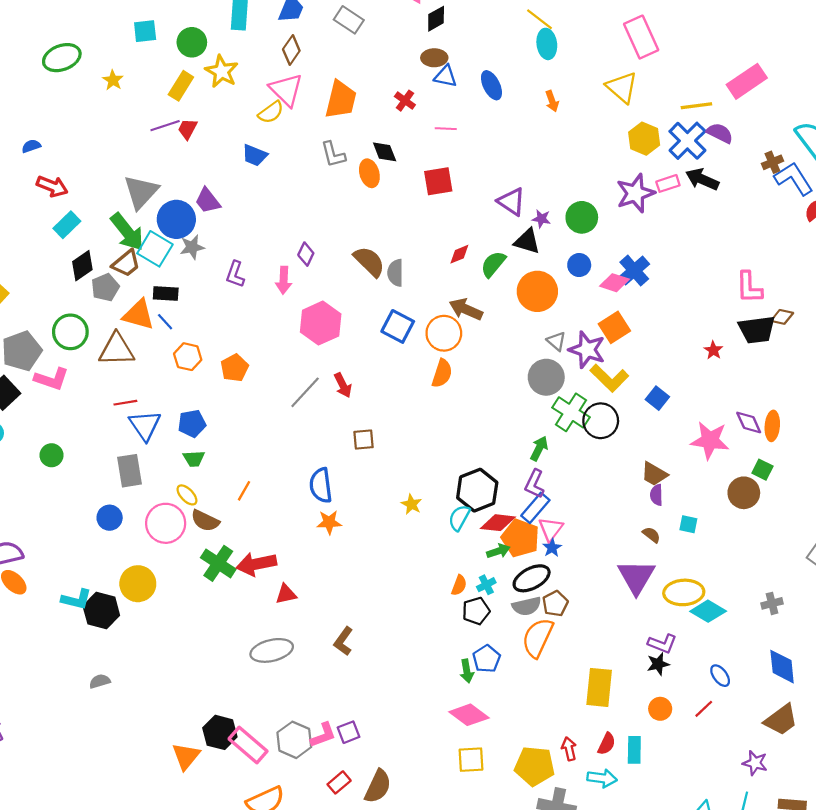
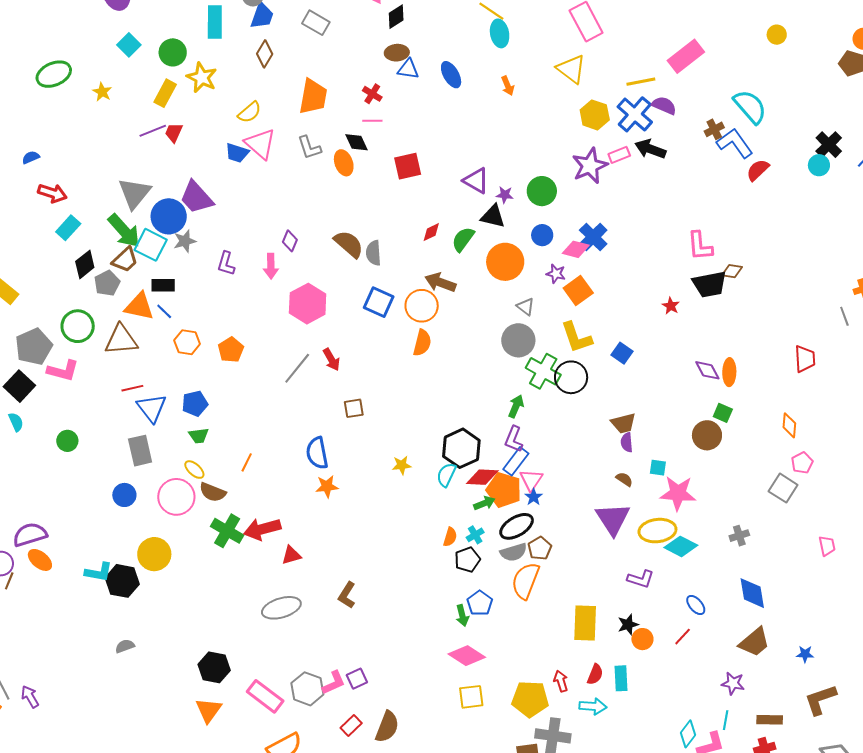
cyan square: (145, 31) -> (129, 45), turned -35
pink triangle: (286, 90) -> (260, 144), moved
pink line: (446, 129) -> (372, 121), moved
purple trapezoid: (208, 201) -> (196, 197), size x1.4
purple star: (587, 350) -> (556, 274), moved, size x0.6
yellow L-shape: (609, 378) -> (576, 337), turned 30
pink star: (710, 440) -> (678, 493), moved
brown trapezoid: (654, 474) -> (623, 423), turned -40
yellow star: (412, 504) -> (402, 465), turned -30
black star: (658, 664) -> (628, 625), moved
black hexagon: (220, 732) -> (214, 667), moved

